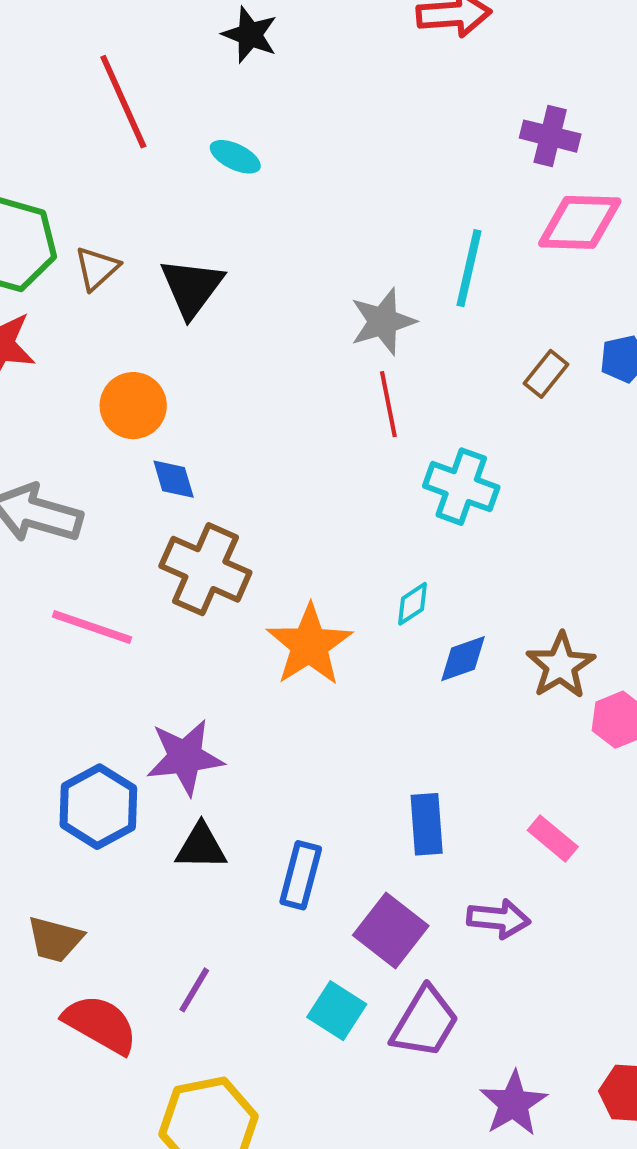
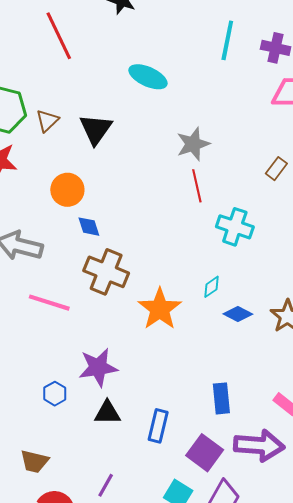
cyan ellipse: (235, 157) -> (148, 77), moved, size x1.5
cyan line: (469, 268) -> (227, 40), moved
blue diamond: (463, 659) -> (238, 314), turned 48
blue hexagon: (98, 807) -> (55, 394), size x0.6
purple arrow: (499, 919) -> (259, 445), size x1.6

